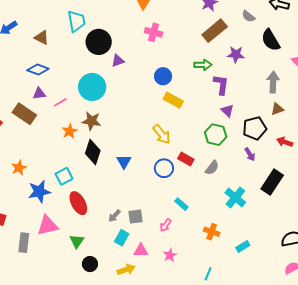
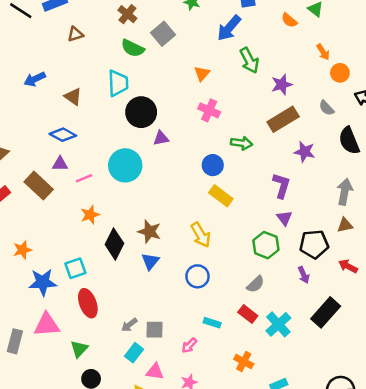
green arrow: (203, 65) -> (242, 143), moved
brown star: (91, 121) -> (149, 232), moved
red rectangle: (186, 159) -> (248, 314), moved
cyan rectangle: (181, 204) -> (212, 323), turned -32

